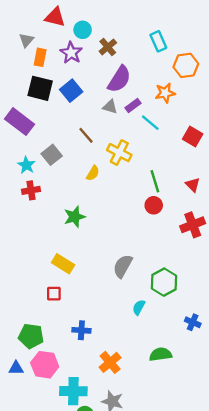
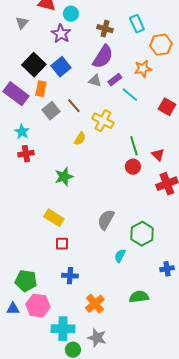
brown cross: (108, 47) -> (105, 29), moved, turned -35
orange rectangle: (40, 57) -> (41, 89), moved
black square: (40, 88) -> (34, 65), turned 30
gray square: (52, 155) -> (51, 111), moved
red triangle: (193, 185) -> (158, 155), moved
red square: (54, 294) -> (62, 244), moved
blue cross: (193, 322) -> (167, 269), turned -32

